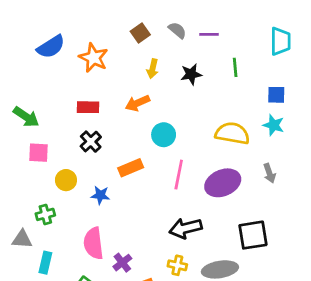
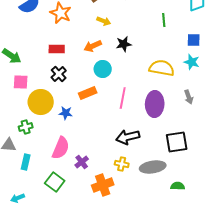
yellow arrow: (153, 69) -> (104, 21), turned -80
black star: (191, 74) -> (124, 44), moved
cyan circle: (164, 135) -> (103, 69), moved
yellow circle: (66, 180) -> (41, 102), size x1.6
purple ellipse: (223, 183) -> (155, 104), turned -65
pink semicircle: (93, 243) -> (61, 148), turned -150

